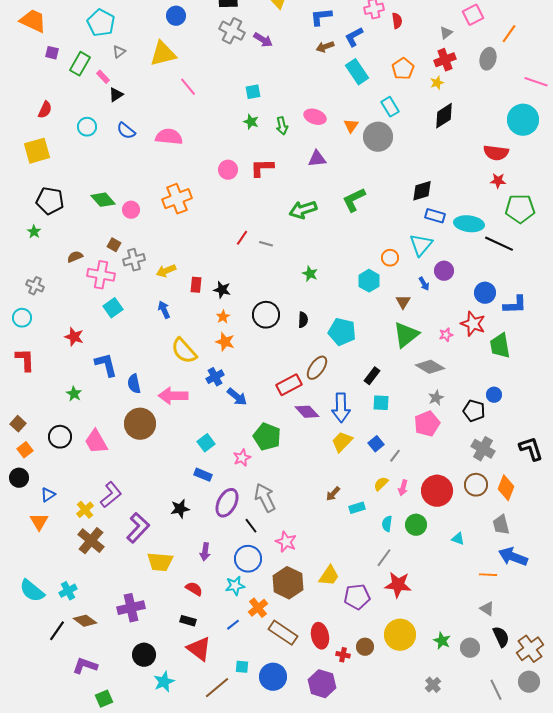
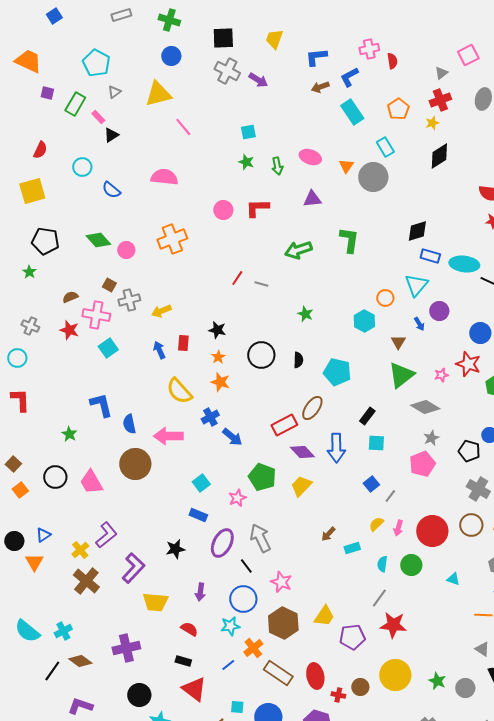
blue semicircle: (126, 131) -> (111, 190), moved
green L-shape: (354, 200) -> (349, 240), turned 124
red rectangle: (196, 285) -> (183, 343), moved
red star: (74, 337) -> (69, 330), moved
yellow trapezoid: (342, 442) -> (301, 486), moved
black circle: (19, 478) -> (14, 541), moved

